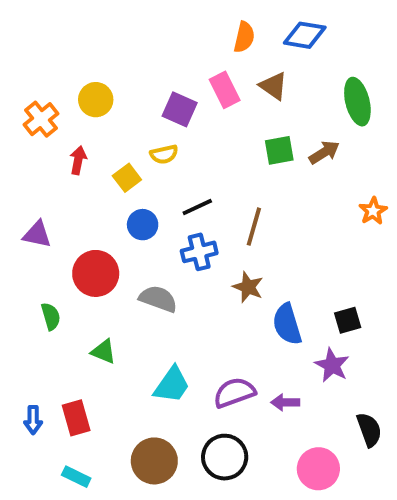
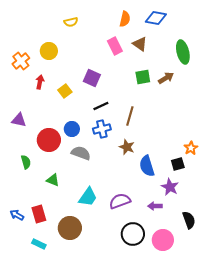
purple square: (180, 109) -> (92, 78), moved
yellow semicircle: (164, 154) -> (71, 22), moved
orange star: (373, 211) -> (191, 148), moved
blue circle: (143, 225) -> (72, 129), moved
purple arrow: (285, 402) -> (155, 206), moved
blue arrow: (33, 420) -> (17, 215), turned 120
black circle: (225, 457) -> (133, 234), moved
brown circle: (154, 461) -> (70, 228), moved

